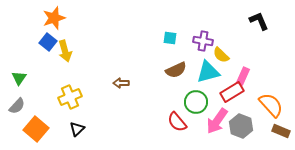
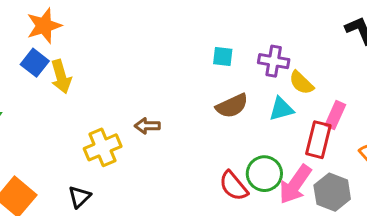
cyan triangle: (208, 72) -> (281, 109), size x0.7
red rectangle: (232, 92) -> (318, 140), turned -45
yellow cross: (70, 97) -> (103, 147), moved
green circle: (196, 102) -> (264, 174), moved

